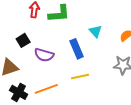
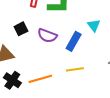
blue rectangle: (77, 49) -> (74, 41), turned 48
purple semicircle: (44, 55) -> (47, 36), moved

